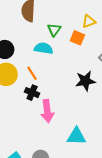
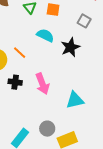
cyan semicircle: (44, 48) -> (45, 35), moved, turned 30
black cross: (32, 93) -> (15, 82), moved

